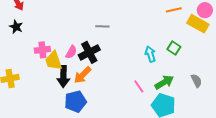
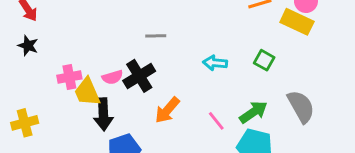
pink semicircle: (71, 52) -> (112, 77), turned 48
cyan arrow: (150, 54) -> (215, 63), moved, turned -63
orange arrow: (83, 75) -> (167, 110), moved
gray semicircle: (196, 81) -> (301, 106), size x1.6

